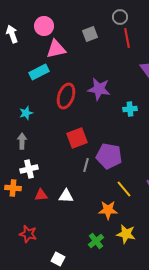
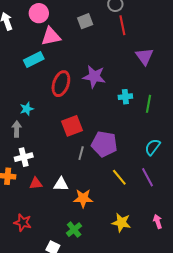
cyan star: (26, 113) -> (27, 109), moved
orange star: (108, 210) -> (83, 198), moved
green cross: (96, 241) -> (74, 230), moved

